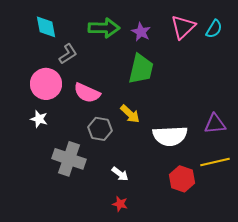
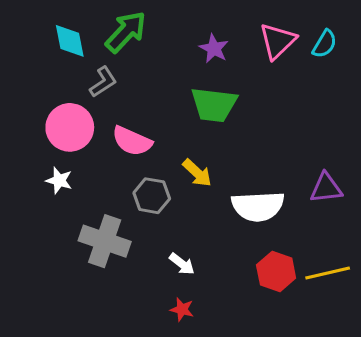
green arrow: (104, 28) -> (126, 32), moved, turned -48
green trapezoid: (141, 69) -> (214, 105), turned 84
yellow line: (215, 162) -> (328, 273), moved

